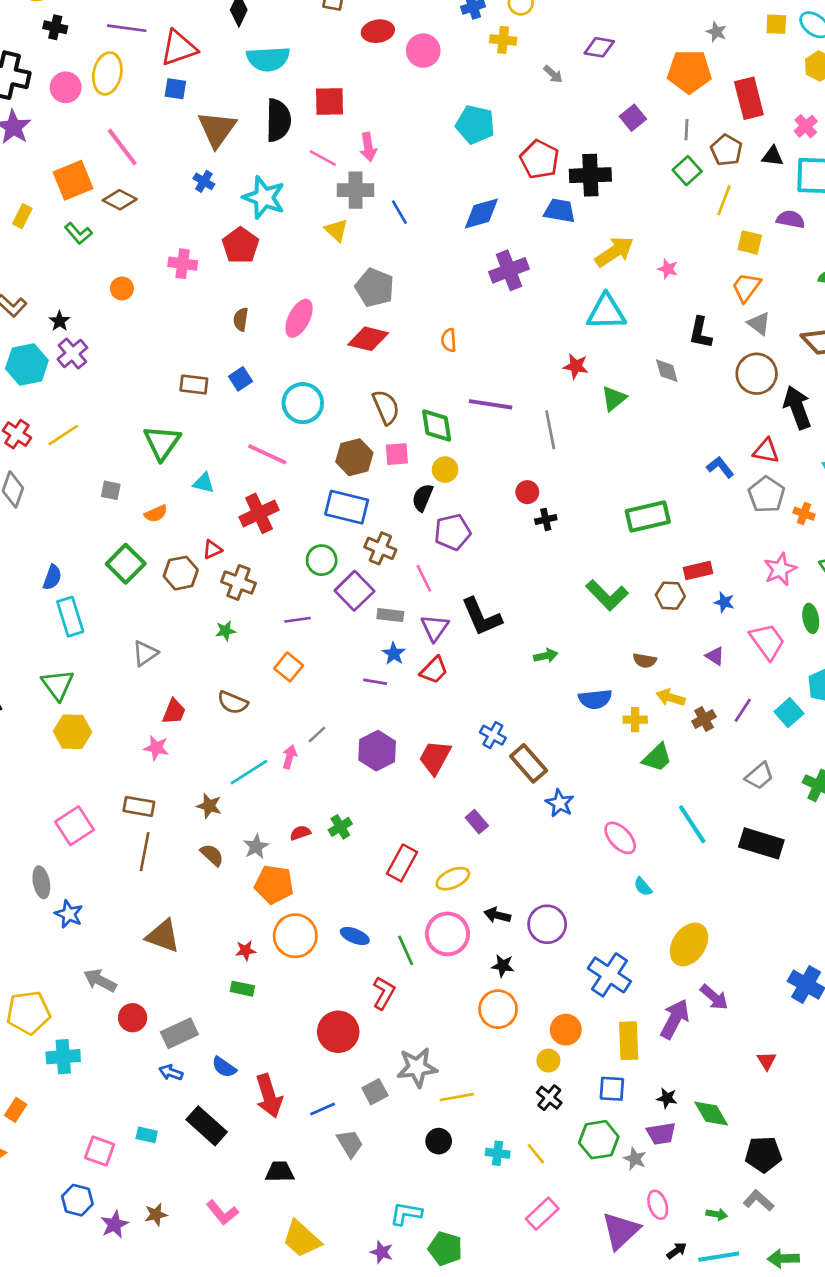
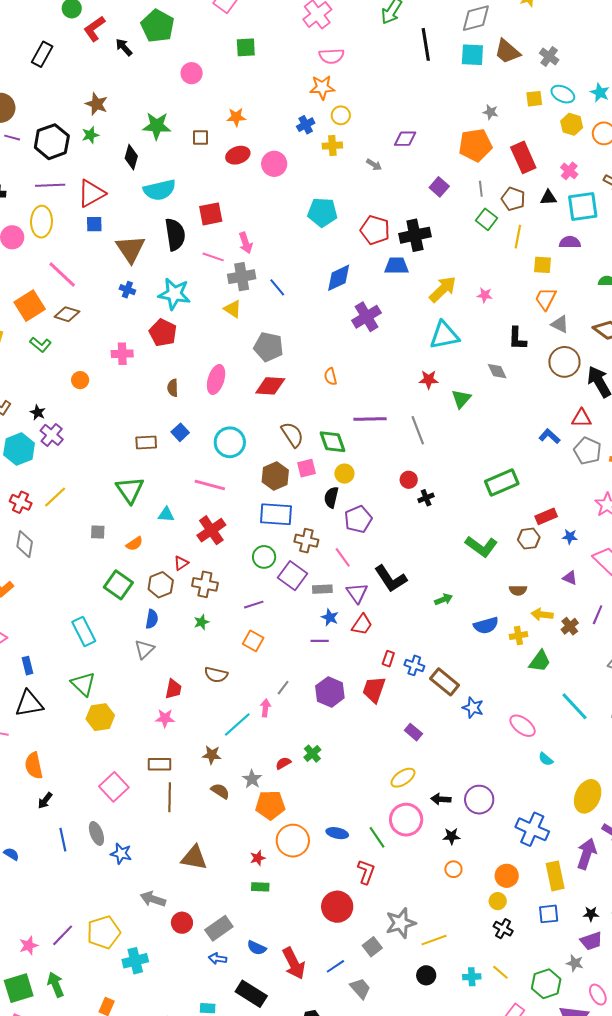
blue semicircle: (52, 577) -> (152, 619), moved
red rectangle: (402, 863) -> (388, 659), moved, size x0.6
orange circle: (498, 1009) -> (453, 869), size x0.6
green hexagon: (599, 1140) -> (546, 984), moved

